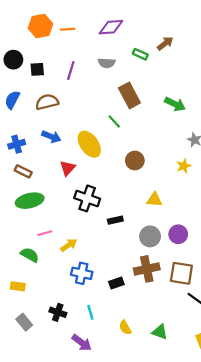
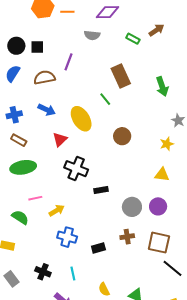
black circle: (13, 60) -> (16, 46), moved
gray semicircle: (107, 63) -> (92, 35), moved
purple line: (71, 70) -> (68, 62), moved
green arrow: (175, 104) -> (162, 86), turned 42
yellow triangle: (154, 200) -> (162, 175), moved
brown cross: (147, 269) -> (127, 237), size x0.6

